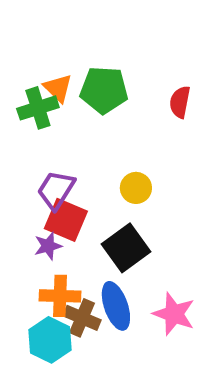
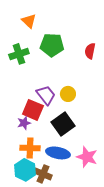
orange triangle: (58, 88) -> (29, 21), moved
purple trapezoid: (56, 190) -> (46, 95), moved, turned 110
blue ellipse: (116, 306) -> (58, 153), turned -60
brown cross: (82, 318) -> (43, 174), moved

